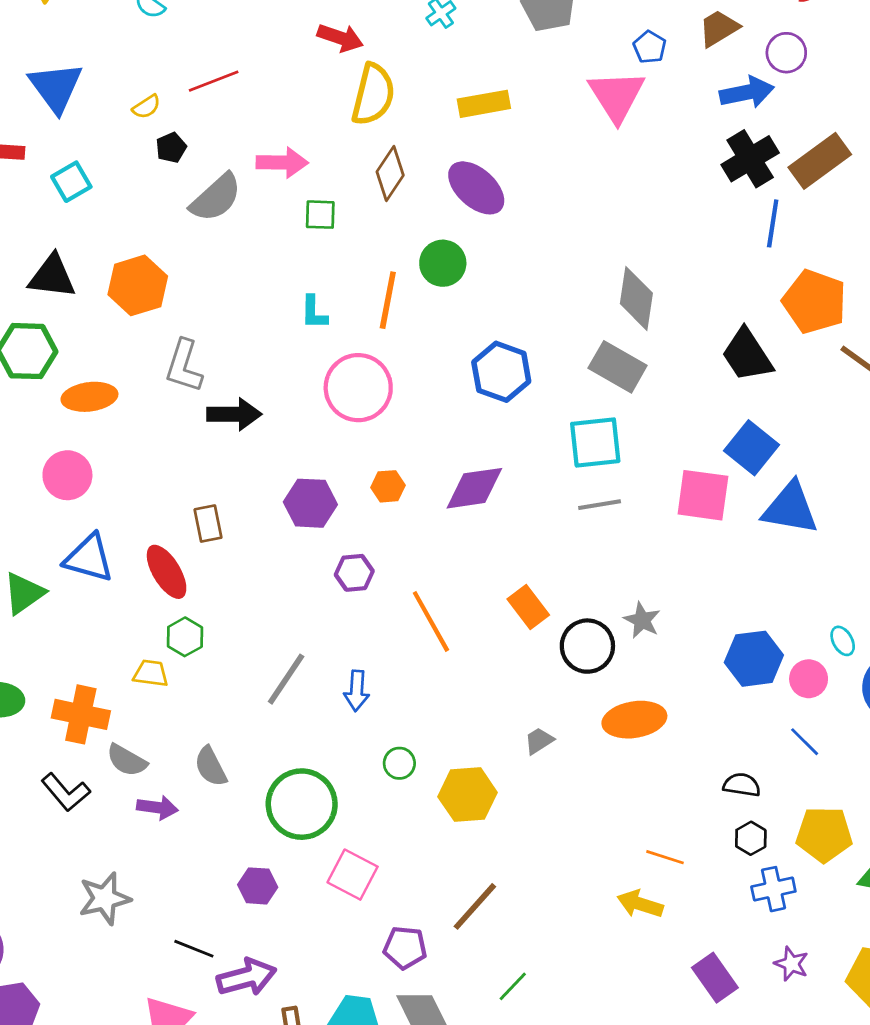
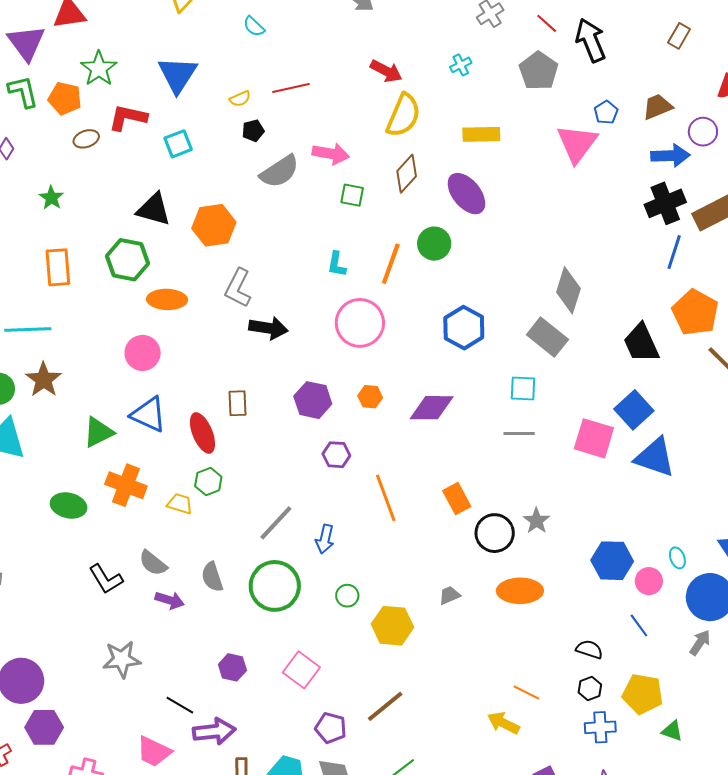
cyan square: (595, 442) -> (523, 389), size x0.7
orange cross: (81, 714) -> (126, 485), moved
green circle: (302, 804) -> (275, 586), moved

